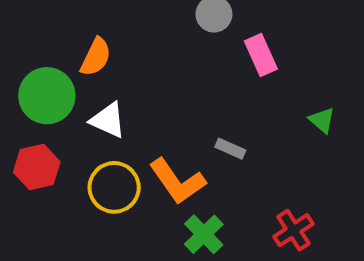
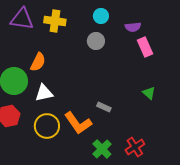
pink rectangle: (261, 55) -> (145, 47), moved
white triangle: (108, 120) -> (44, 93), turned -36
green cross: (204, 234) -> (102, 149), moved

